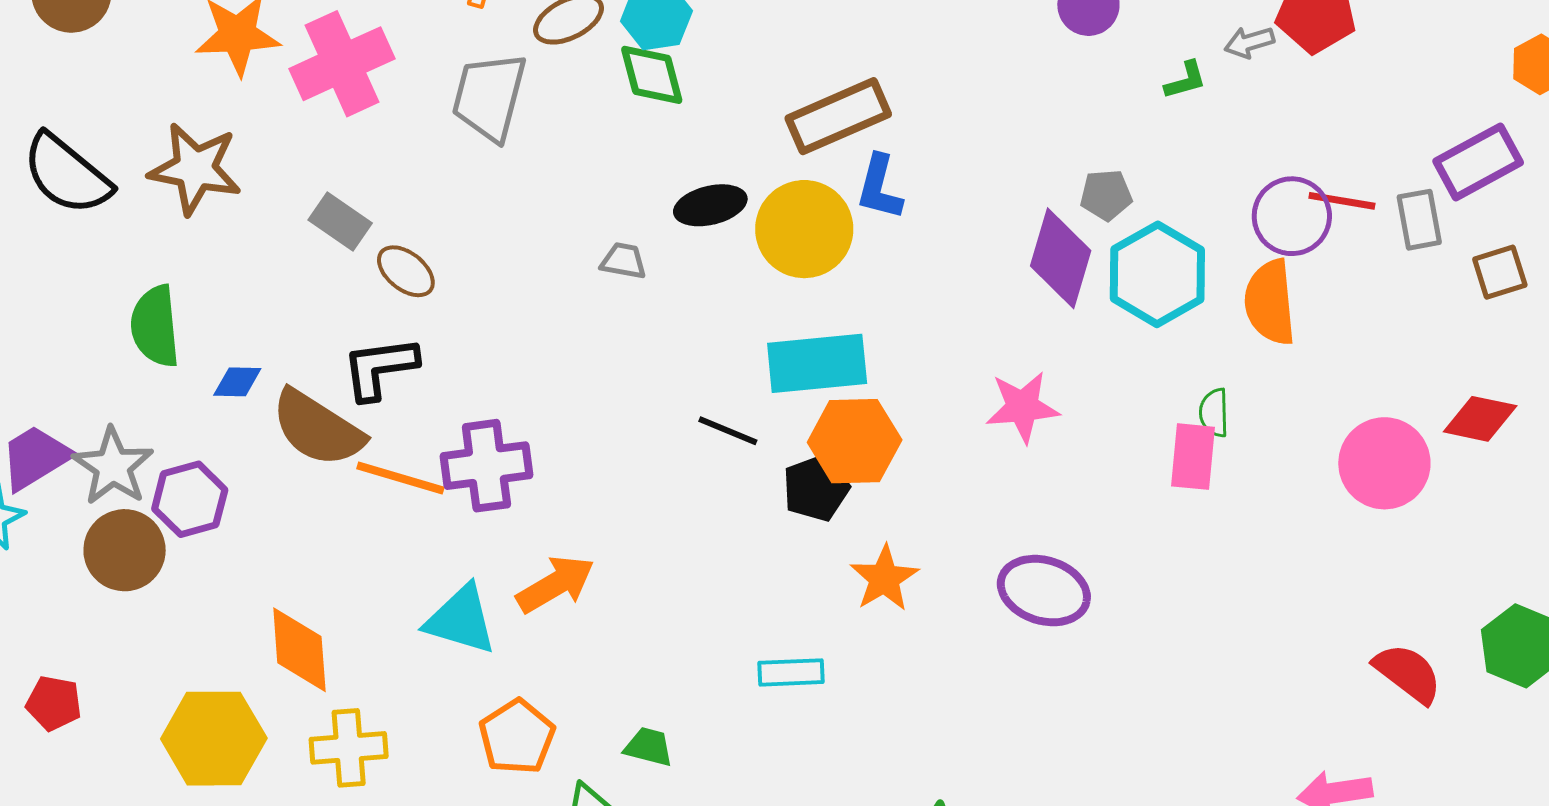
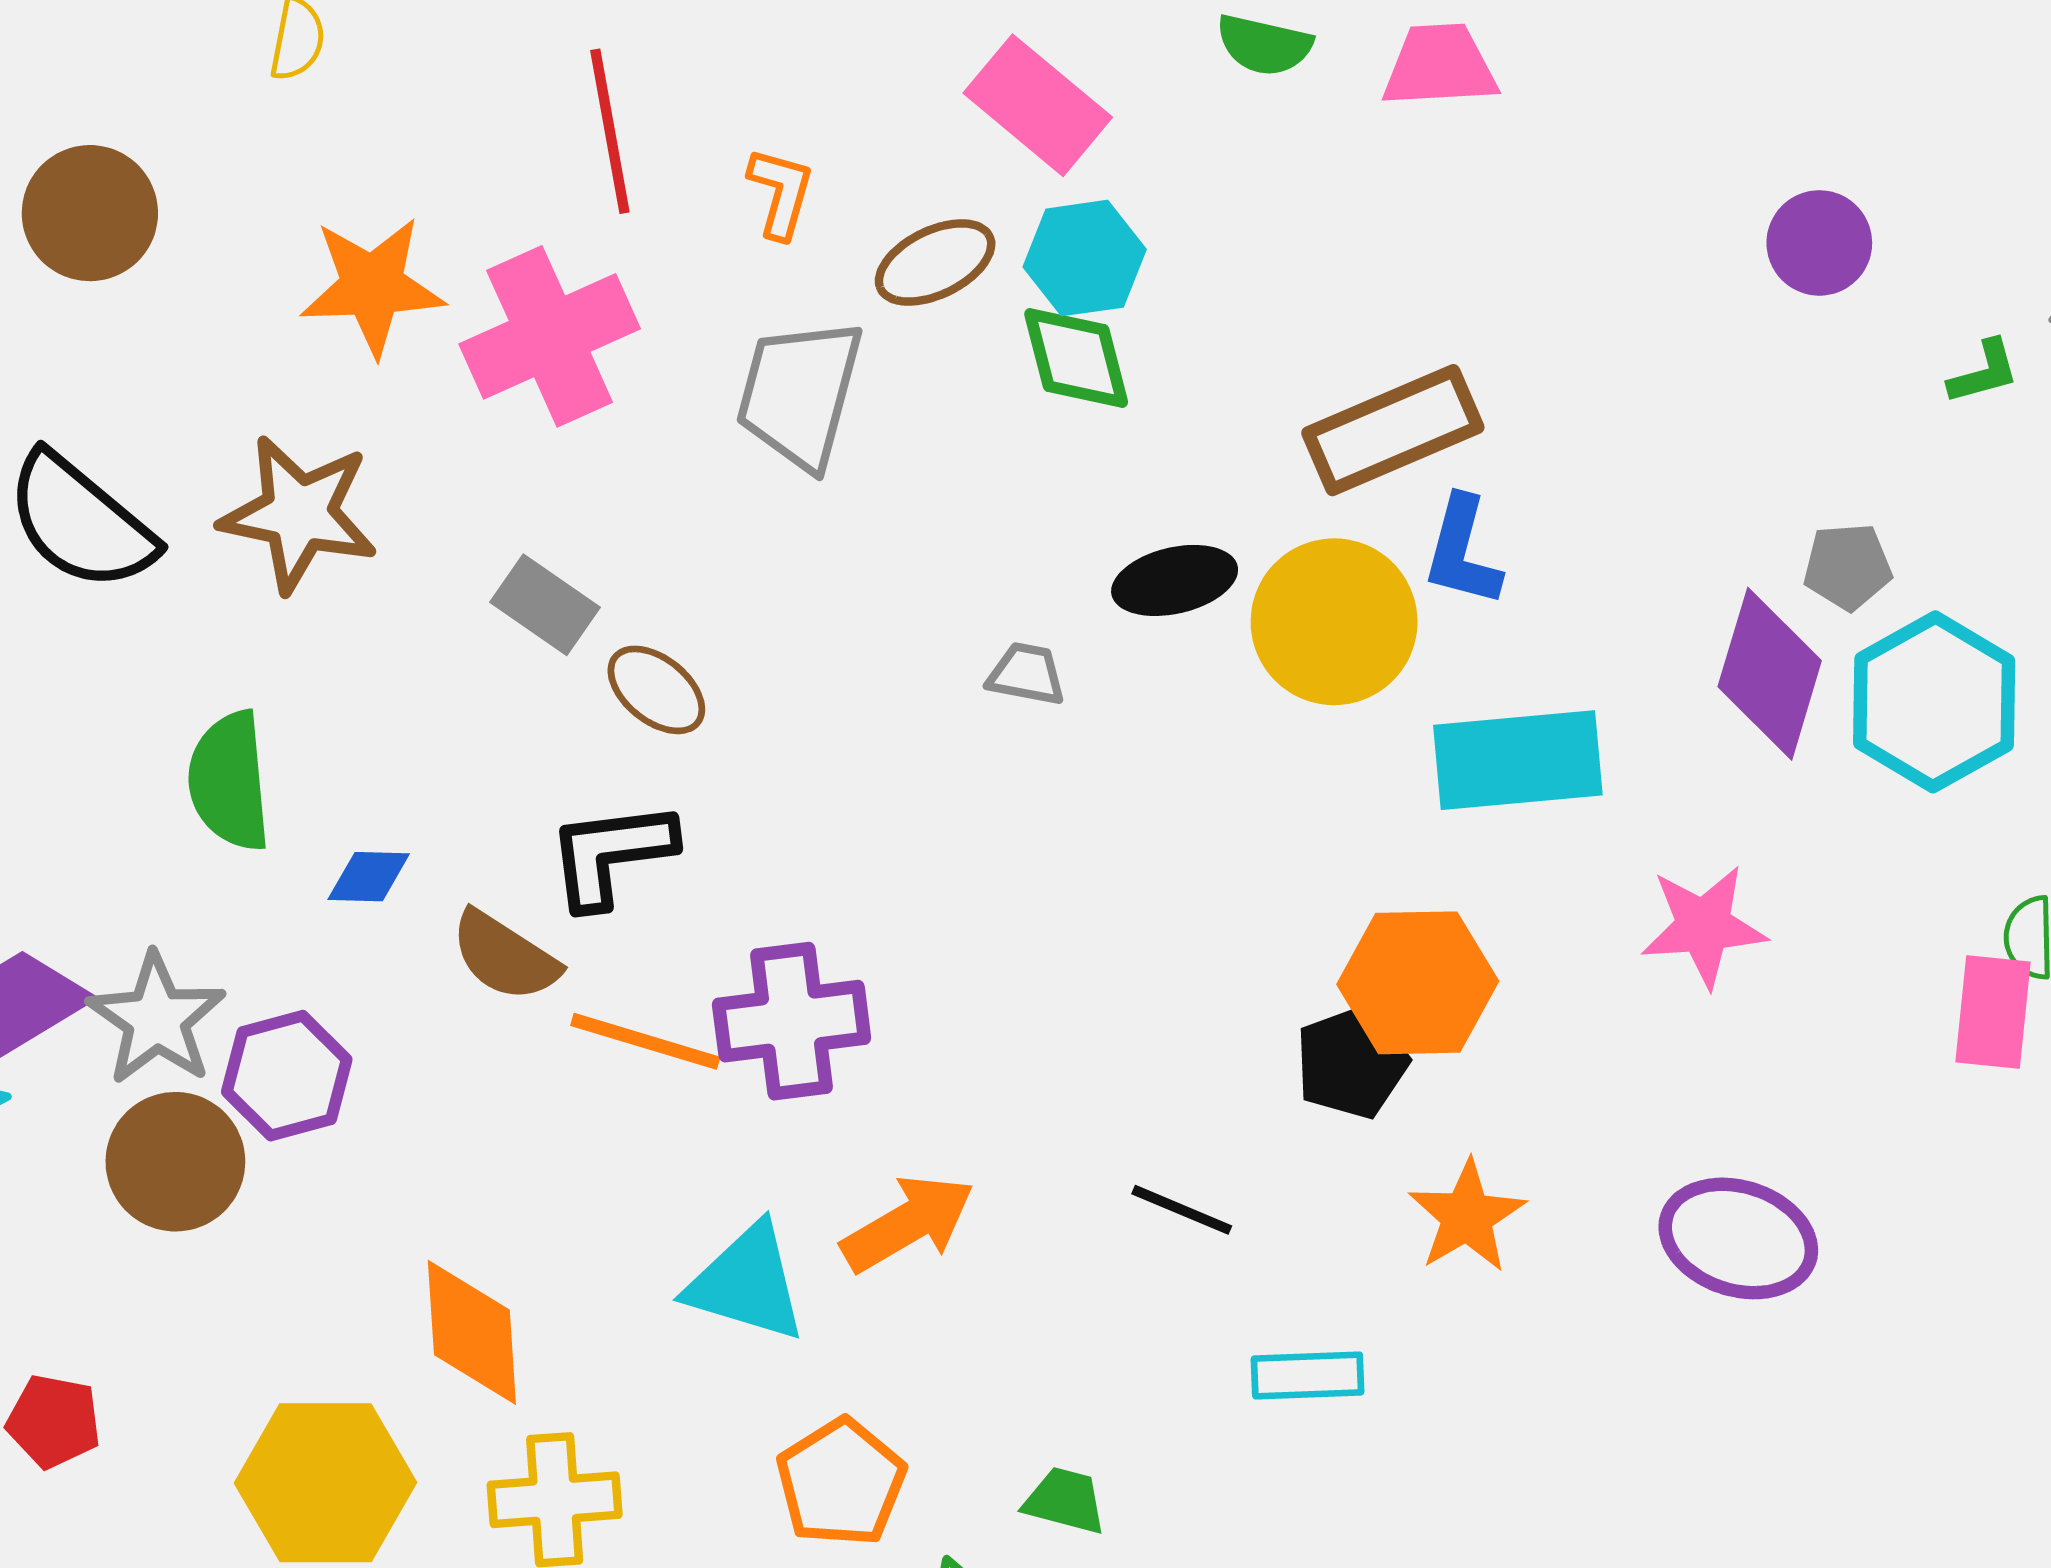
cyan rectangle: (817, 363) -> (1518, 760), moved
brown semicircle: (318, 428) -> (505, 956), size x0.7
black line: (728, 431) -> (1182, 1210), moved

